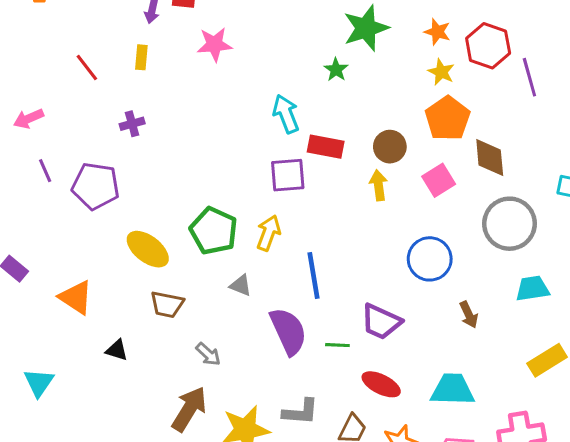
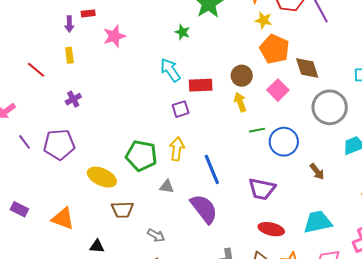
green star: (336, 70) -> (182, 32), moved
purple square: (288, 175) -> (181, 109), size x0.7
green line: (337, 345) -> (257, 130), moved

